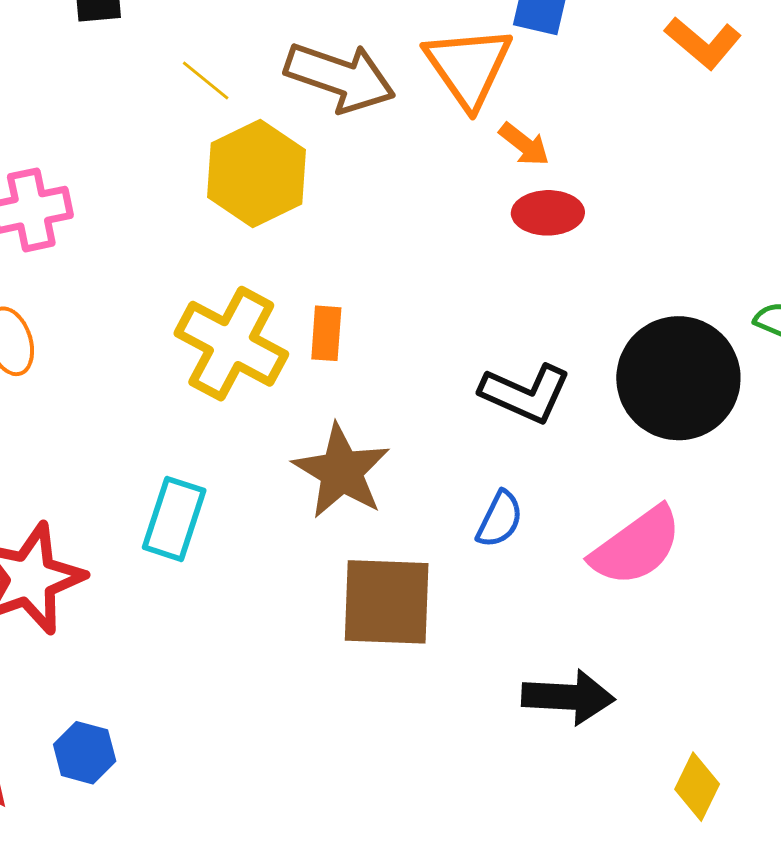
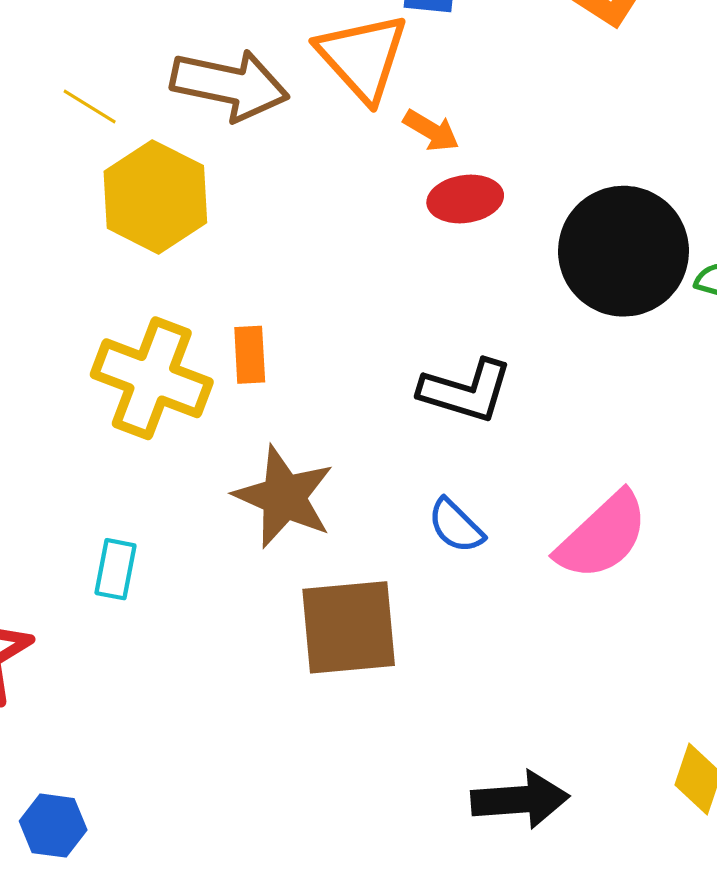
black circle: (678, 378) -> (624, 251), moved
cyan rectangle: (174, 519) -> (115, 569), size x0.7
blue semicircle: (500, 519) -> (456, 526), turned 116
black arrow: (568, 697) -> (520, 800), moved

